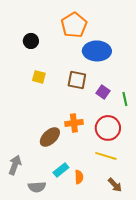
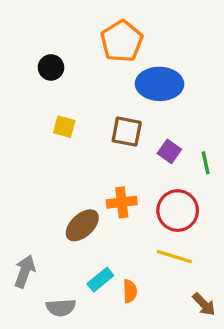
brown arrow: (115, 185) -> (204, 304), moved

